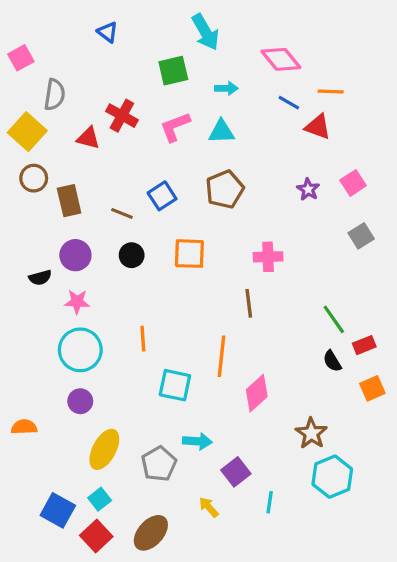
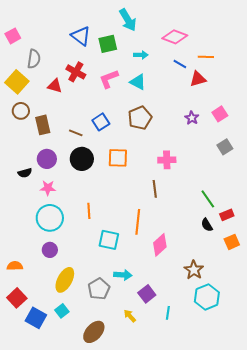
blue triangle: (108, 32) -> (81, 36), moved, size x1.5
pink diamond: (281, 59) -> (175, 37), turned -30
red triangle: (318, 127) -> (198, 79), turned -36
cyan triangle: (221, 132) -> (138, 82), turned 30
black circle: (132, 255) -> (82, 159), size x1.5
red square: (96, 536) -> (17, 298), moved

